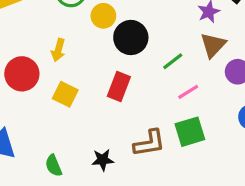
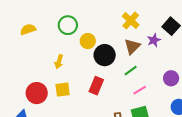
brown triangle: (213, 45) -> (132, 46), moved
red circle: (22, 74) -> (37, 93), moved
yellow square: (65, 94) -> (63, 90), turned -35

